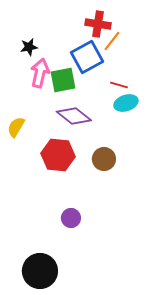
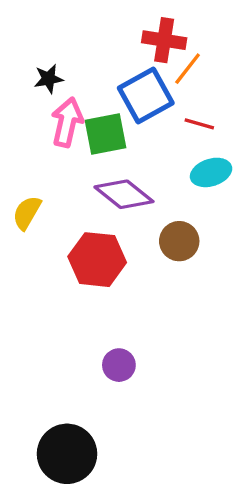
red line: (119, 85) -> (199, 124), moved
brown circle: (104, 159) -> (179, 241), moved

